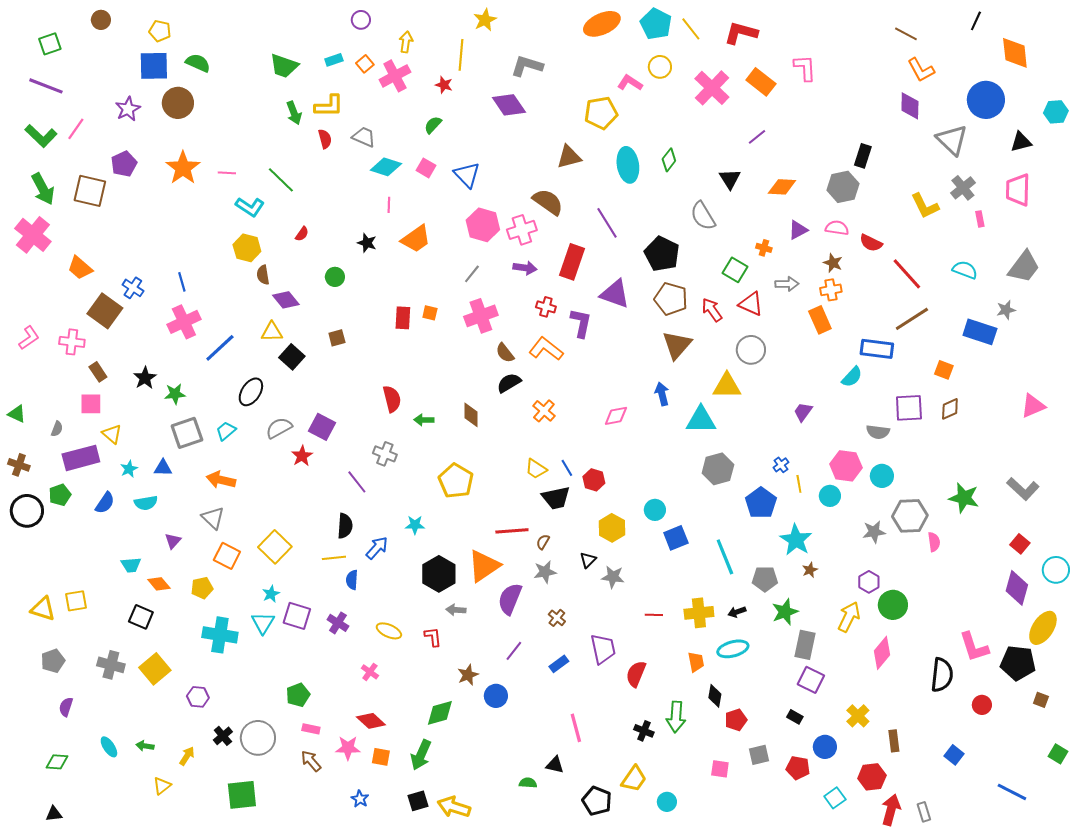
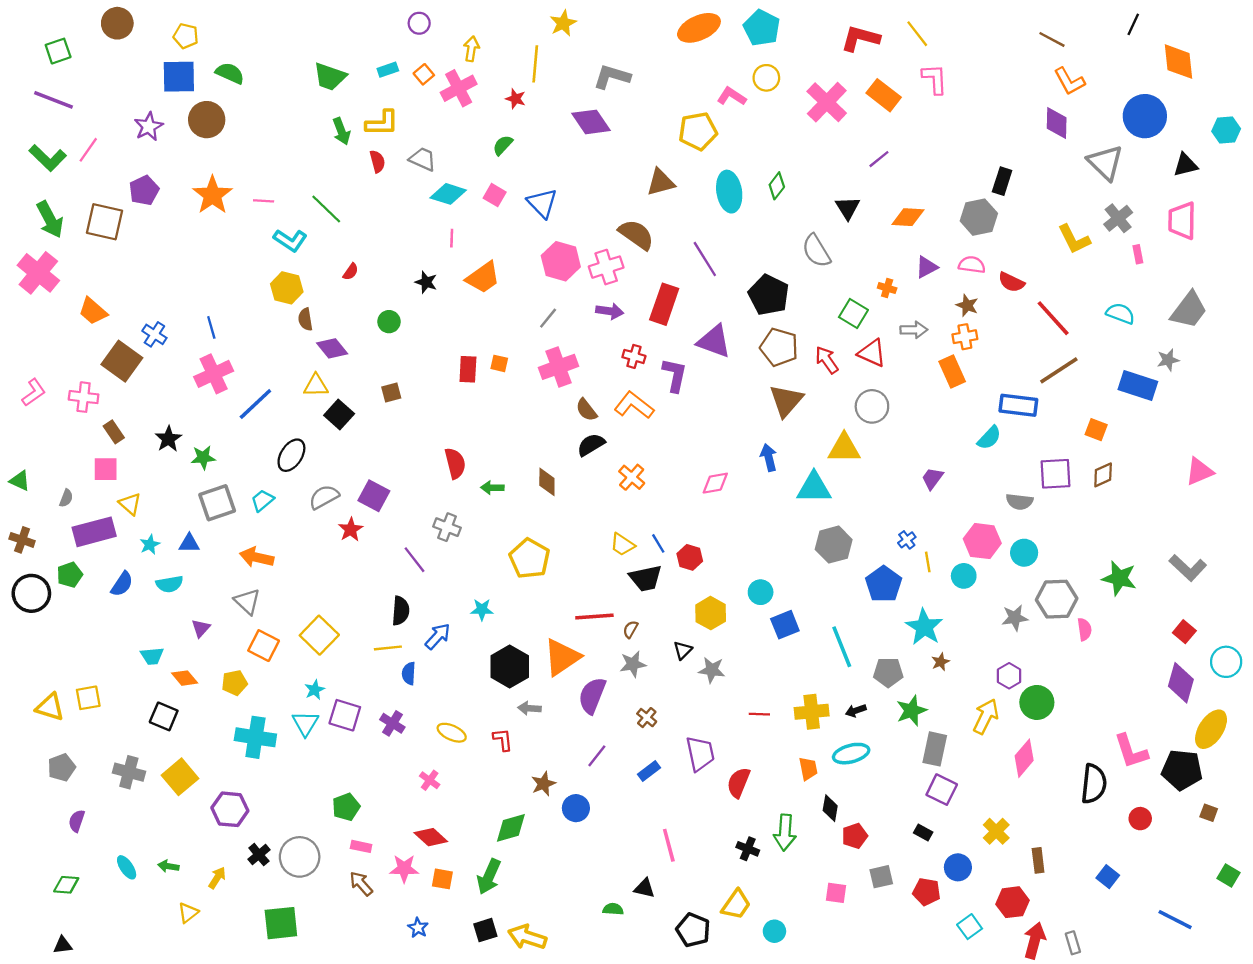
brown circle: (101, 20) -> (117, 23), size x1.4
yellow line: (691, 29) -> (917, 34), moved
purple hexagon: (198, 697) -> (230, 809), size x1.4

